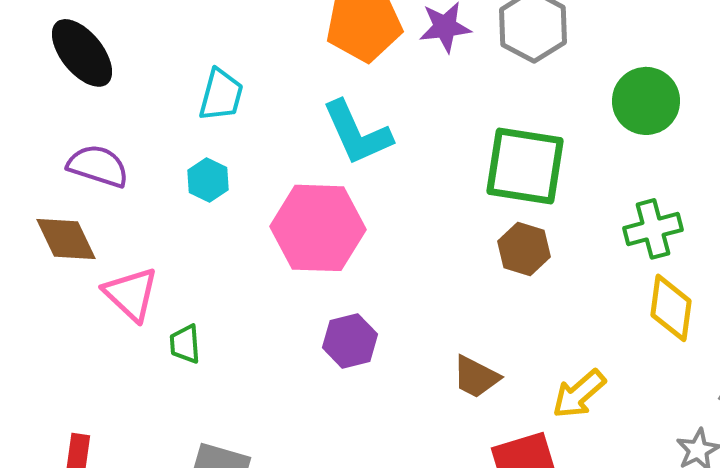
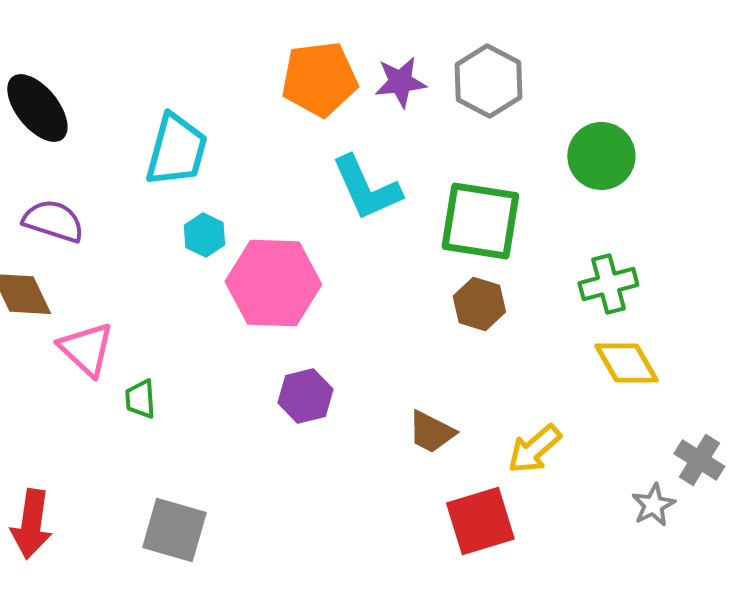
cyan trapezoid: (221, 95) -> (176, 150), size x1.4
cyan L-shape: (357, 133) -> (366, 188), moved
cyan hexagon: (208, 180) -> (204, 235), moved
yellow diamond: (671, 308) -> (626, 363), turned -38

